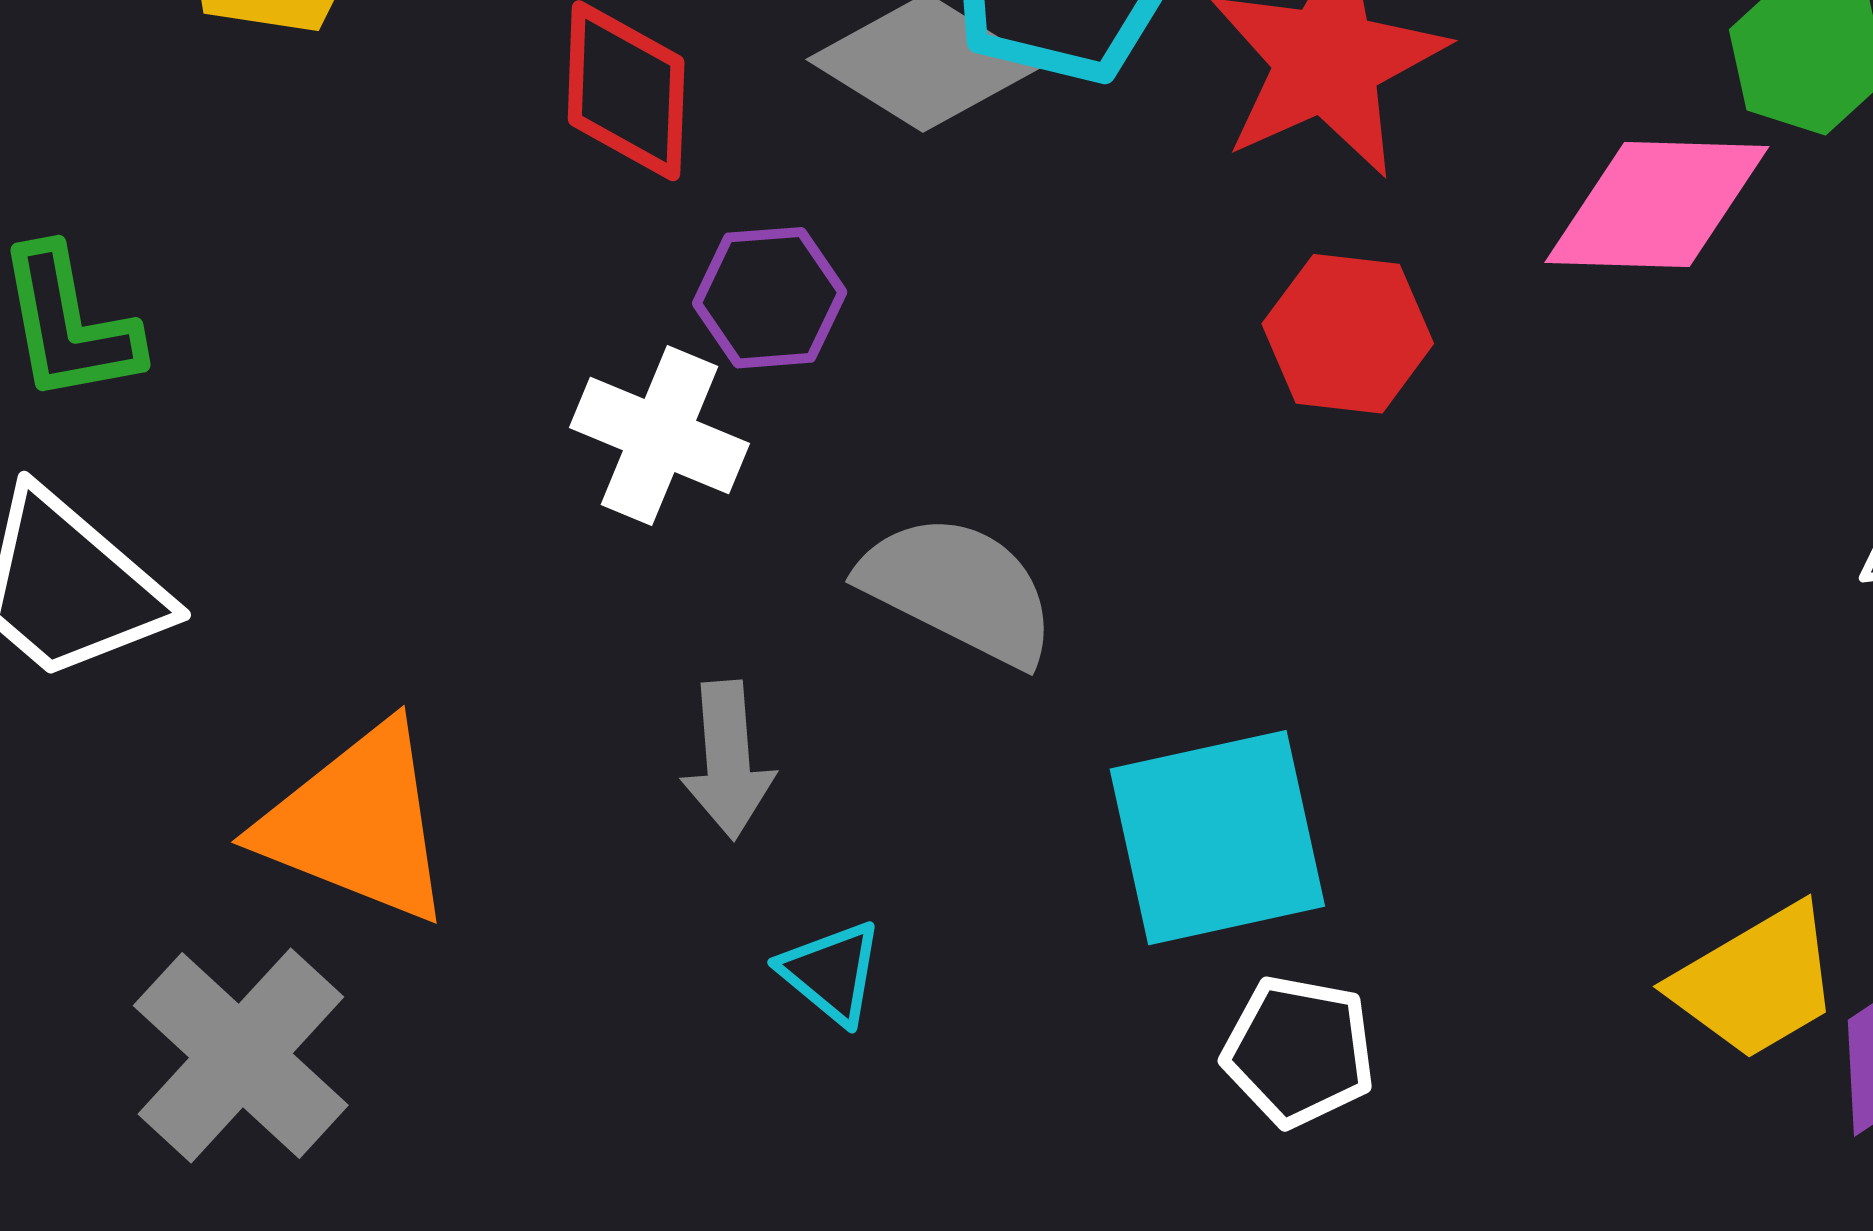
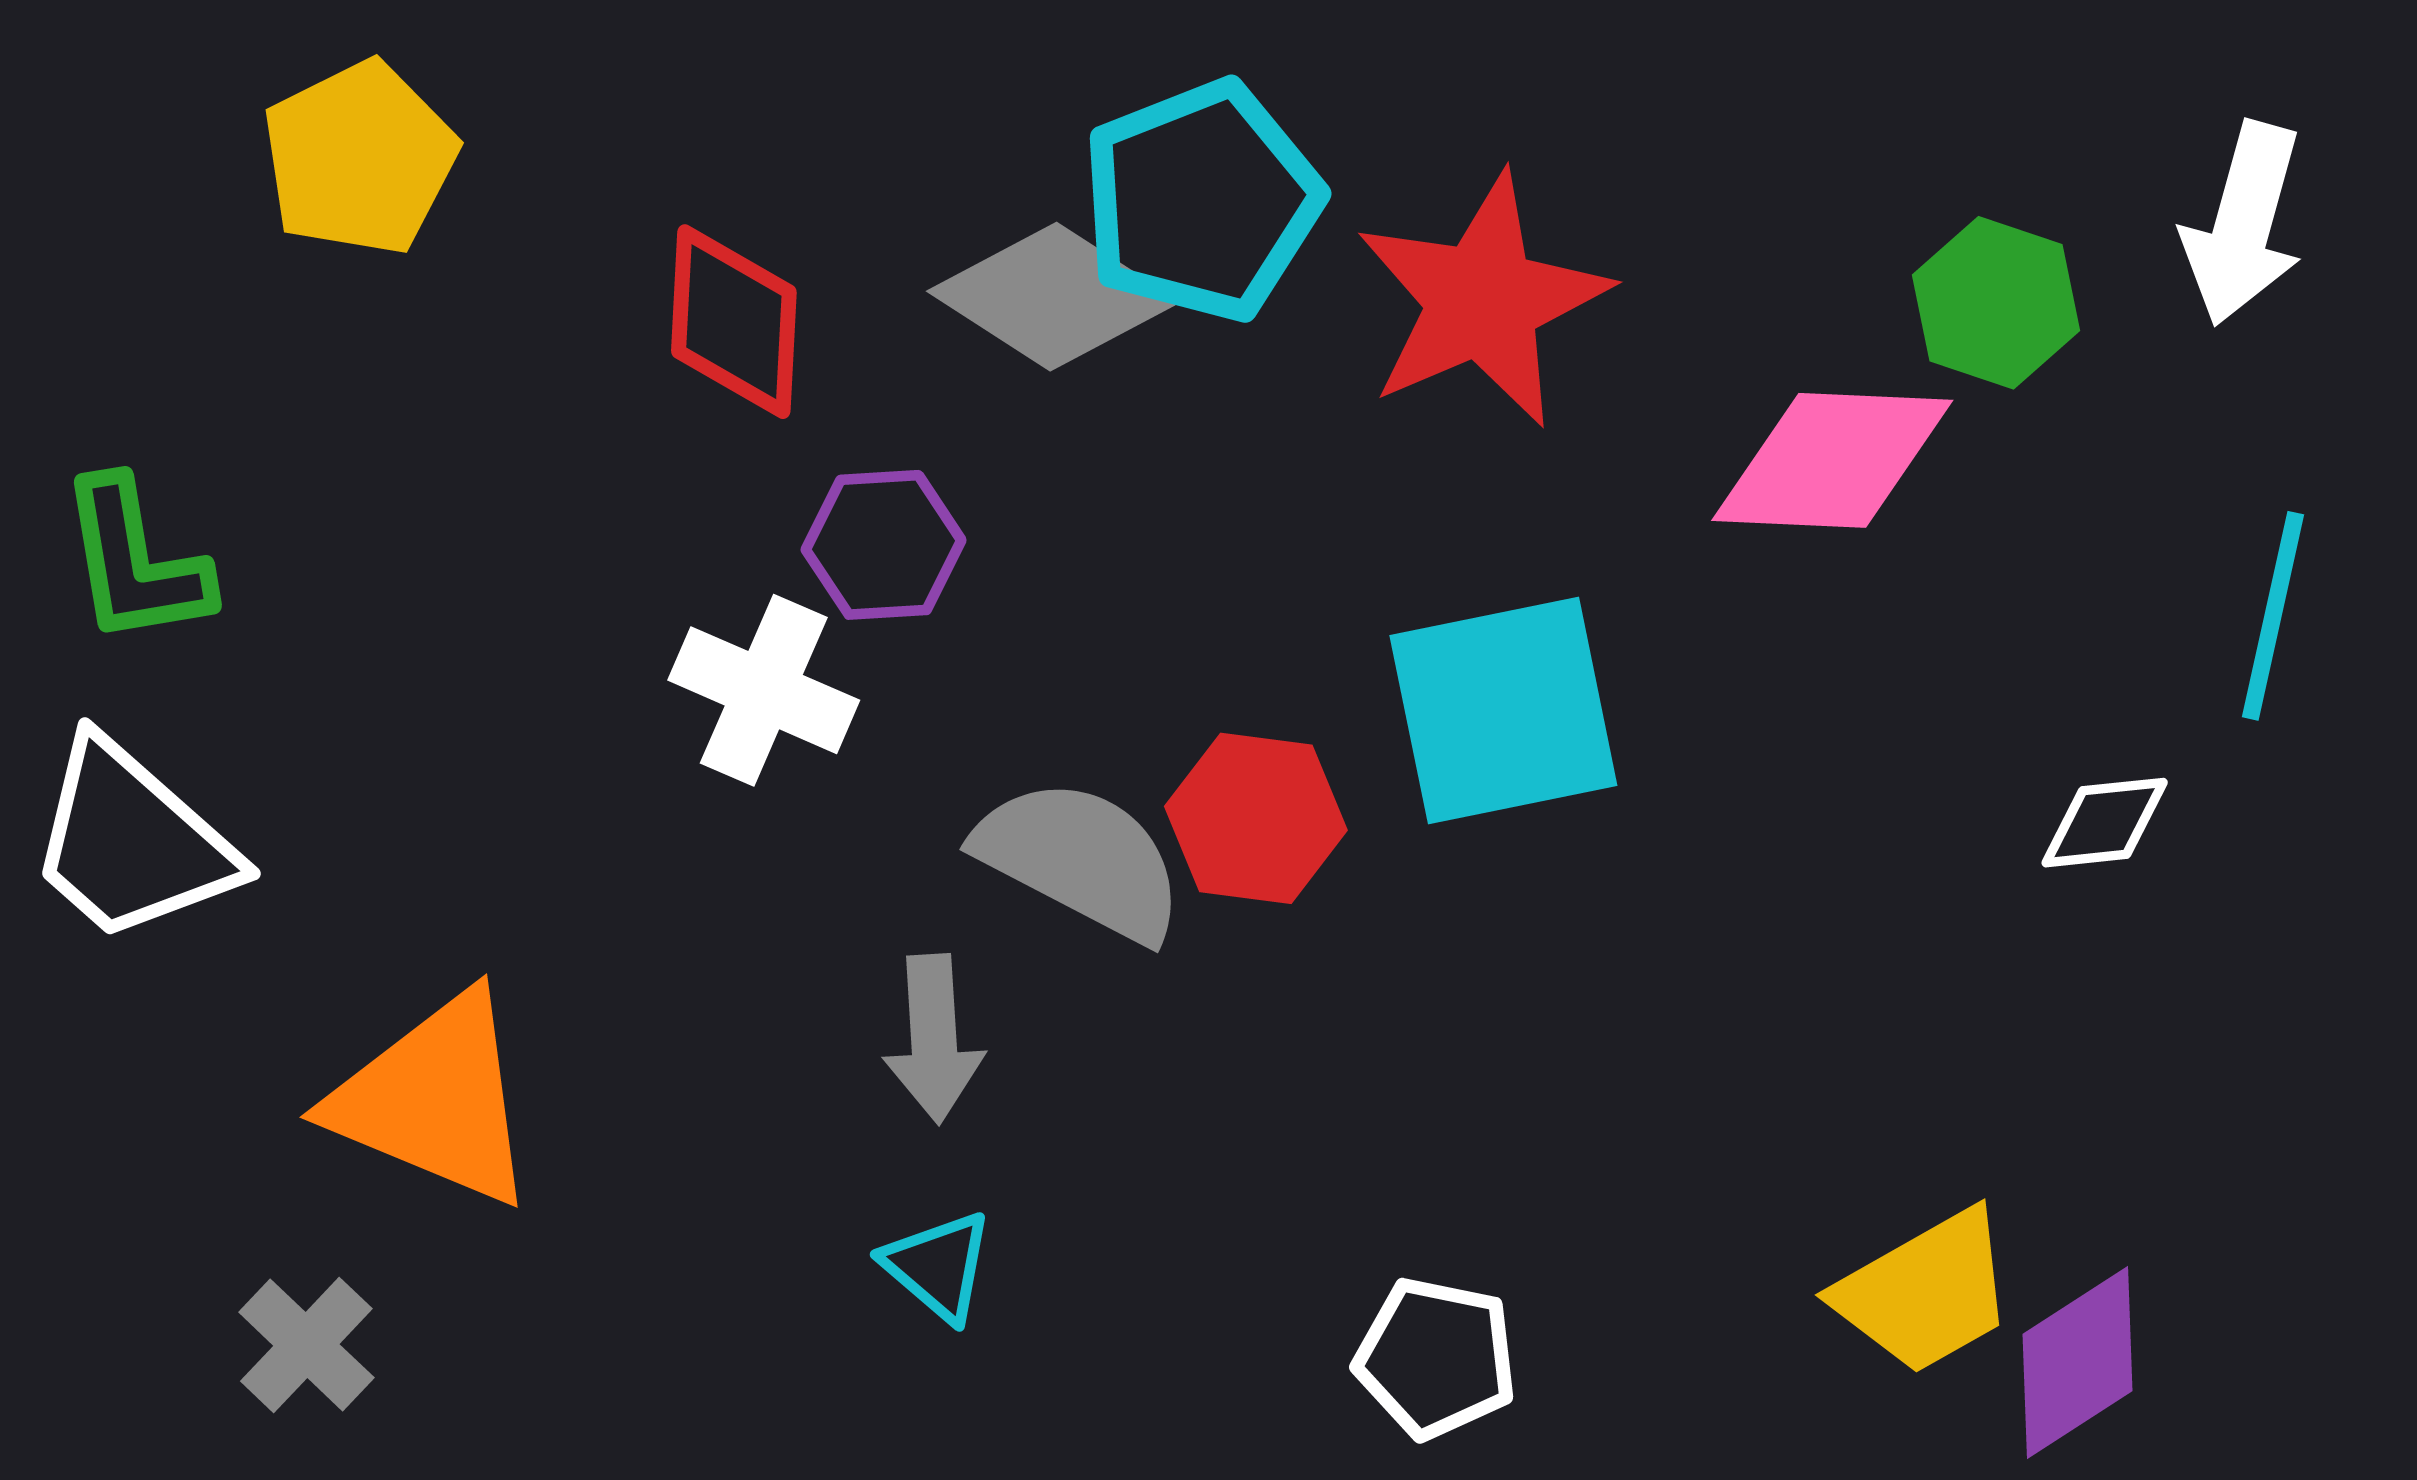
red hexagon: (1348, 334) -> (1256, 818), moved
gray arrow: (728, 760) -> (934, 1039), moved
cyan square: (1217, 838) -> (1503, 711), moved
gray cross: (241, 1055) -> (306, 1345), size x0.6

